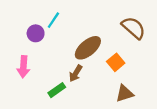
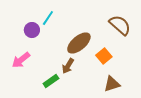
pink arrow: (23, 67) -> (21, 60), turned 48

